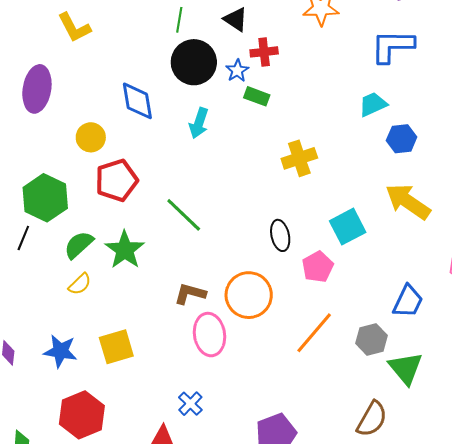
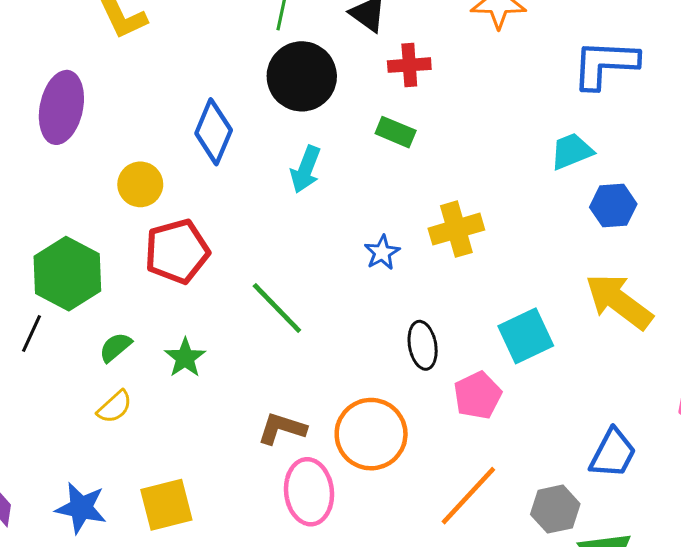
blue star: (237, 71) -> (382, 253), moved
blue diamond: (137, 101) -> (214, 132), turned 30
green semicircle: (79, 245) -> (115, 347), size x0.7
green star: (125, 250) -> (185, 358), size x0.7

